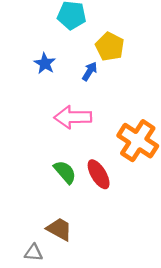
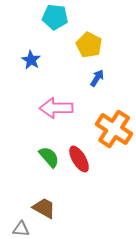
blue arrow: (90, 71) -> (97, 78), moved

